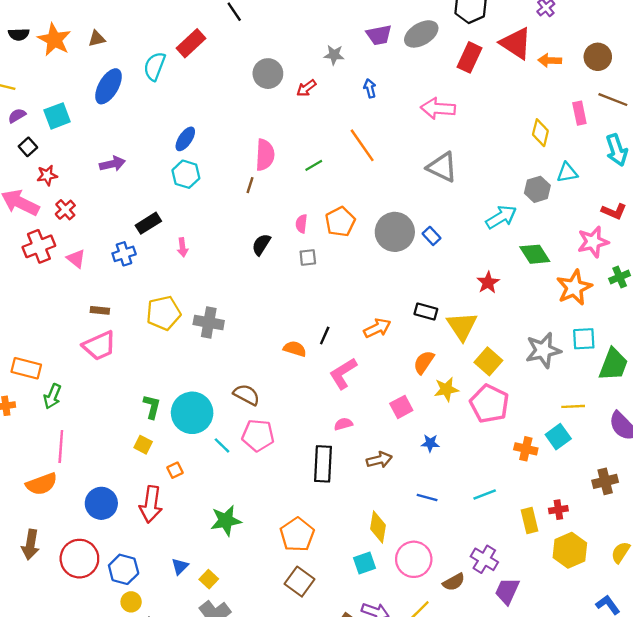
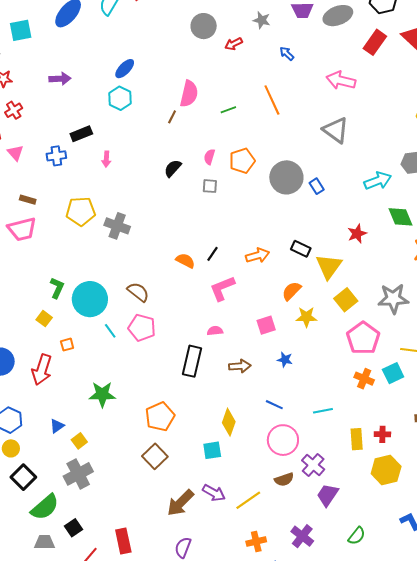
blue arrow: (370, 88) -> (287, 54), turned -42
pink pentagon: (489, 404) -> (363, 338), moved
pink circle: (414, 559) -> (283, 440), moved

